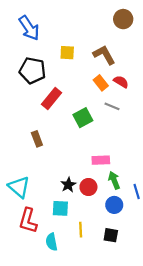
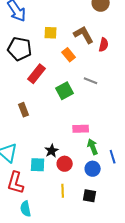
red semicircle: (121, 82) -> (104, 45), moved, turned 72
orange rectangle: (101, 83) -> (69, 55), moved
red circle: (88, 187) -> (65, 164), moved
cyan square: (60, 208) -> (38, 165), moved
cyan semicircle: (52, 242) -> (26, 209), moved

